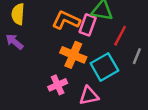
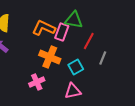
cyan square: (104, 67) -> (76, 67), size x0.7
pink triangle: (89, 96) -> (73, 91), moved

